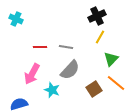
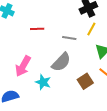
red line: (40, 47) -> (37, 29), moved
gray line: (66, 47) -> (69, 38), moved

